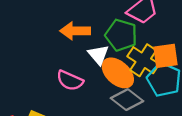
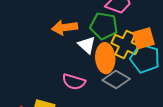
orange ellipse: (118, 73) -> (105, 58), turned 52
pink semicircle: (70, 80) -> (74, 82), moved

